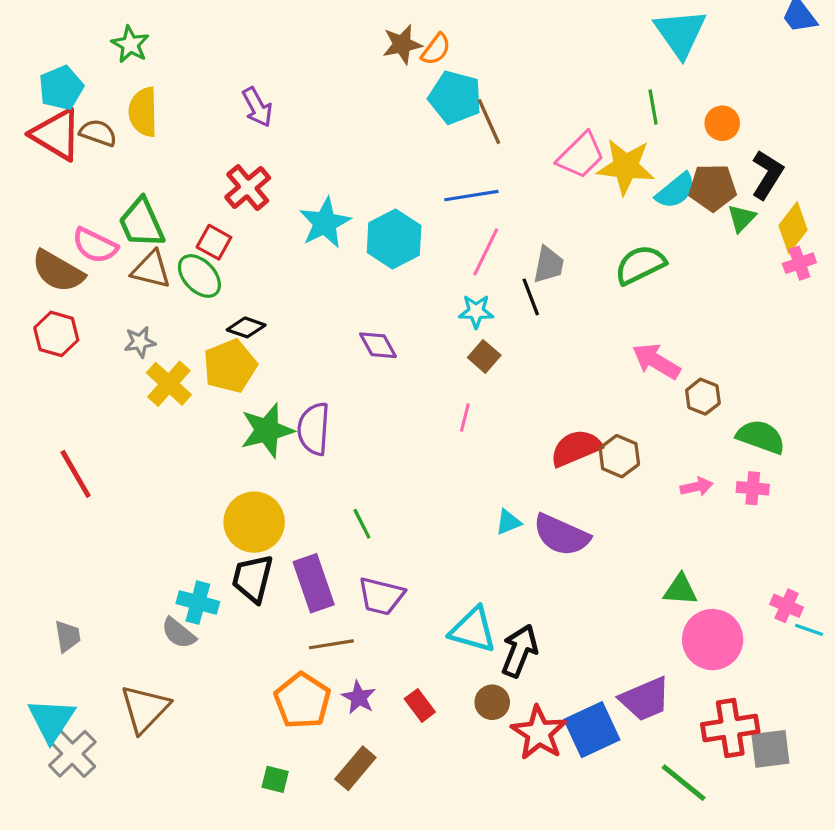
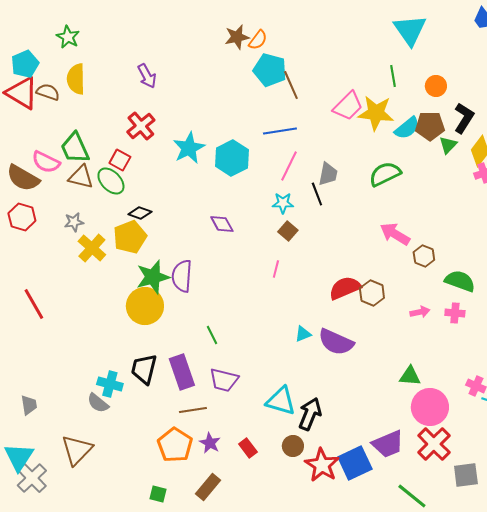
yellow circle: (254, 522) -> (145, 306), moved
red cross: (730, 728) -> (434, 444), moved, turned -36

